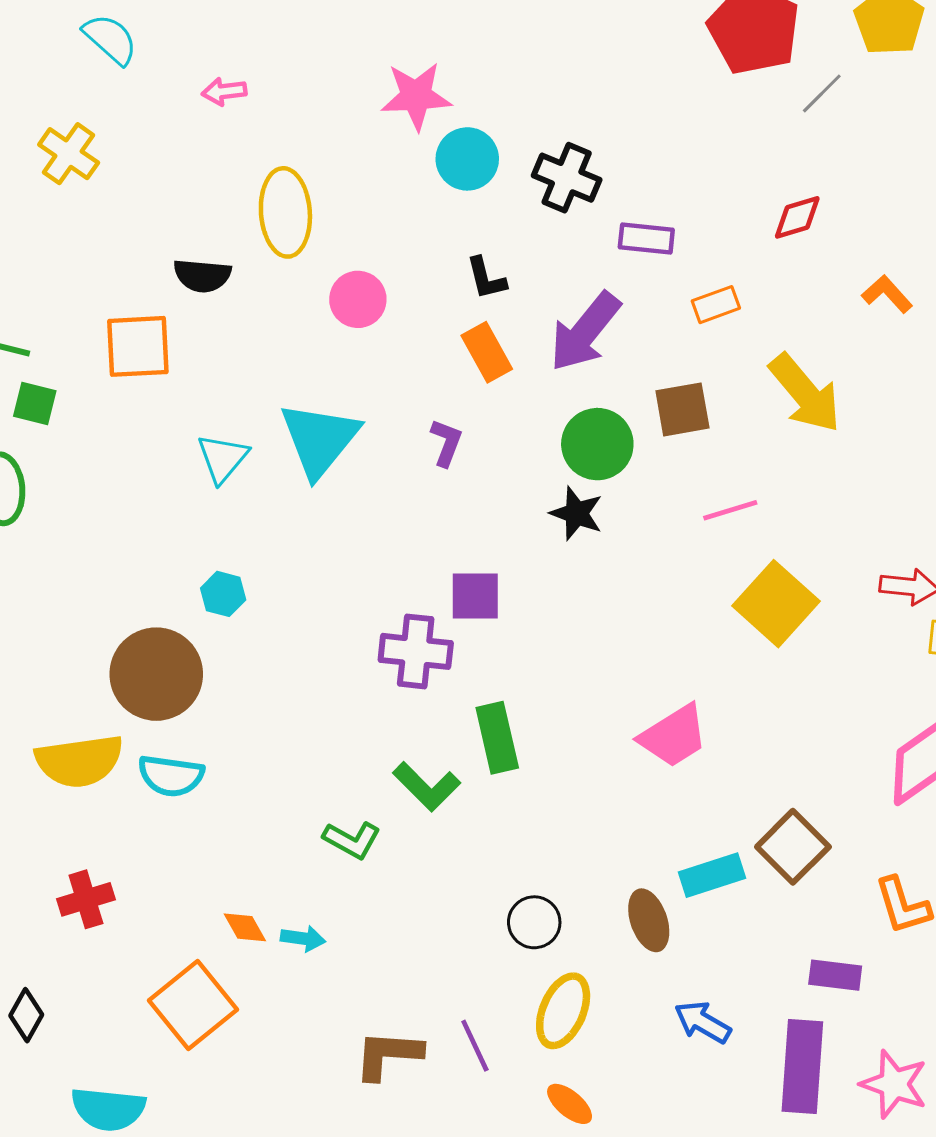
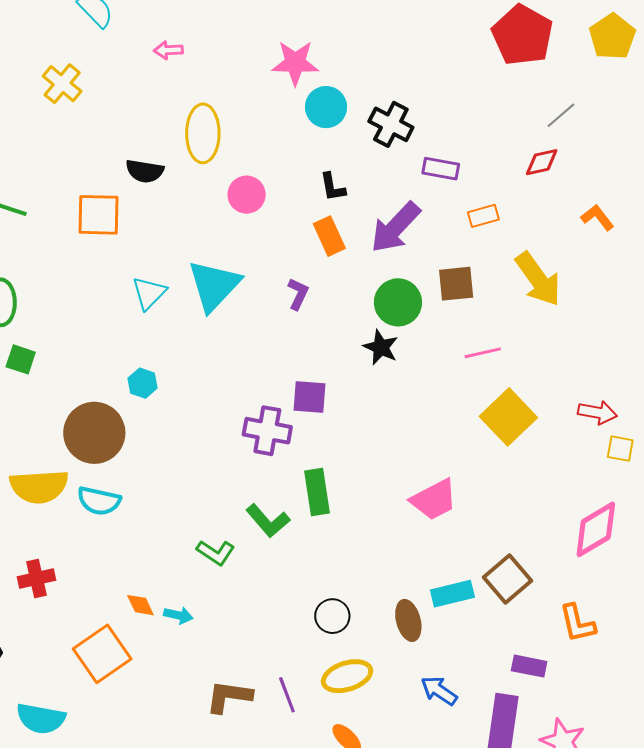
gray line: (822, 93) -> (561, 115), moved
green square: (35, 403) -> (21, 359), moved
yellow ellipse: (563, 1011) -> (347, 676), turned 45

